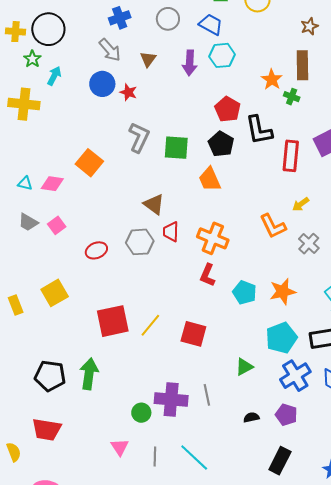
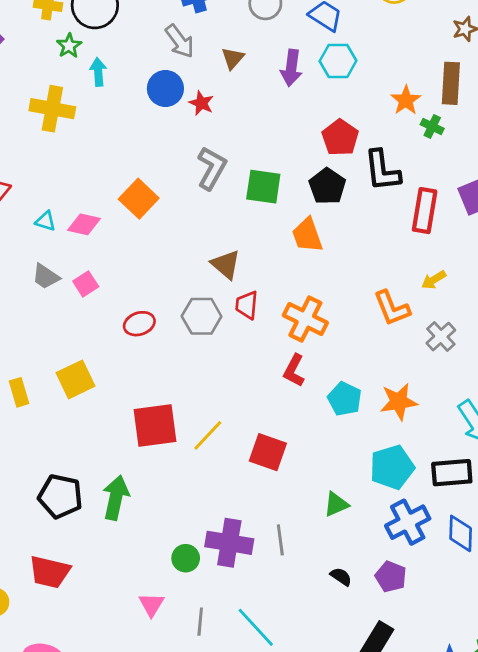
cyan arrow: (54, 76) -> (98, 72), turned -36
black semicircle: (251, 417) -> (341, 577), turned 42

